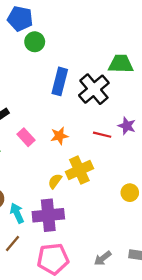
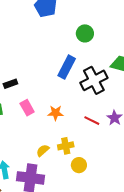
green circle: (35, 42) -> (85, 33), moved
yellow cross: (79, 170) -> (66, 146), size x0.7
yellow circle: (130, 193) -> (79, 165), moved

